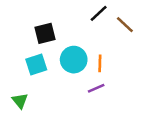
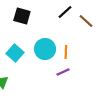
black square: (45, 33) -> (22, 16), moved, turned 30
cyan square: (36, 65) -> (15, 53), turned -30

